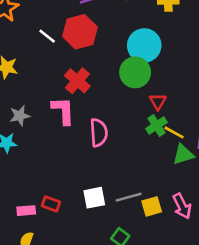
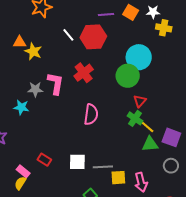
pink L-shape: (63, 111) -> (56, 83), moved
green cross: (156, 125) -> (135, 118), turned -35
pink rectangle: (26, 211) -> (23, 171), moved, turned 32

